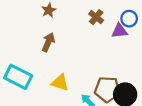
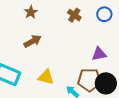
purple triangle: (119, 31) -> (99, 54), moved
brown arrow: (48, 42) -> (33, 41), turned 42

